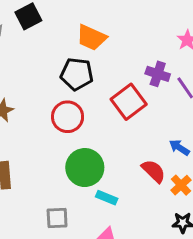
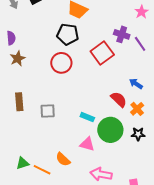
green circle: (85, 168) -> (110, 130), moved
gray square: (57, 218) -> (48, 111), moved

